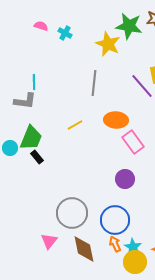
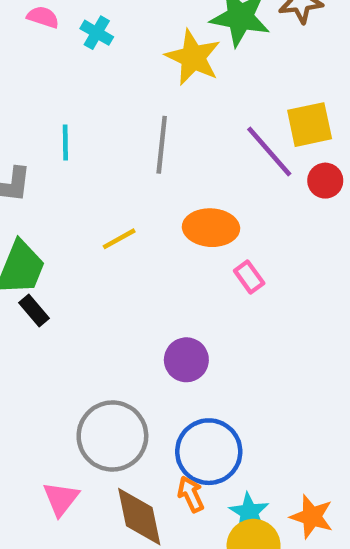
cyan line: (34, 82) -> (65, 143), moved
pink rectangle: (133, 142) -> (249, 277), size x0.6
purple circle: (125, 179) -> (186, 360), moved
orange arrow: (115, 244) -> (191, 494), moved

